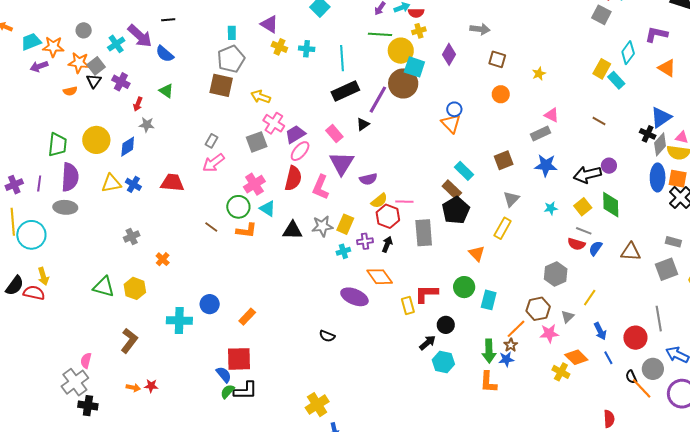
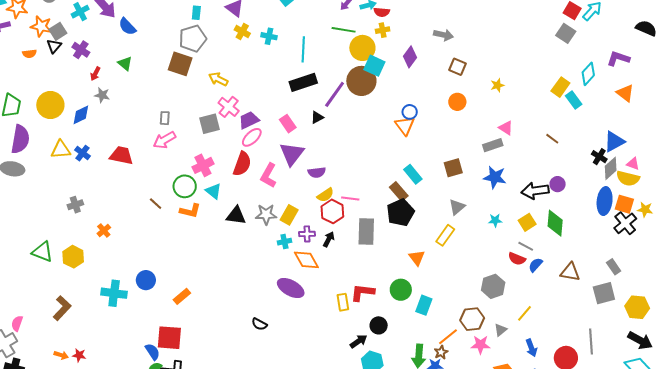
gray rectangle: (212, 141) -> (165, 118), turned -32
gray rectangle: (673, 242) -> (614, 267), turned 35
orange diamond: (380, 277) -> (306, 260), moved

